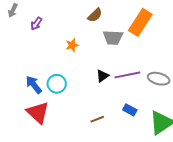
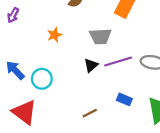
gray trapezoid: (113, 38) -> (100, 36), moved
blue arrow: (34, 85) -> (15, 70), moved

